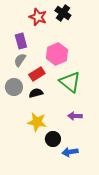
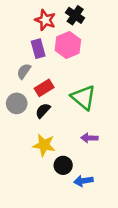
purple rectangle: (21, 41) -> (38, 49), moved
pink hexagon: (57, 54) -> (68, 45), moved
black semicircle: (36, 93) -> (43, 111), turned -32

